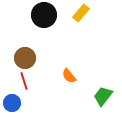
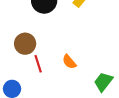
red line: (24, 81) -> (38, 64), moved

